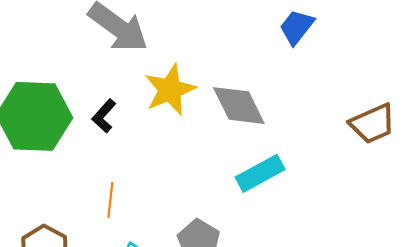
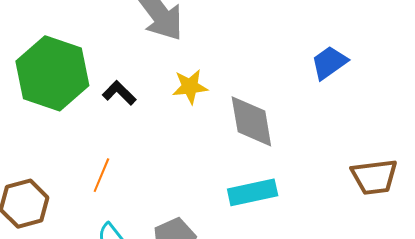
yellow star: (170, 90) -> (190, 87), size x0.7
black L-shape: (104, 116) -> (119, 93), turned 76

